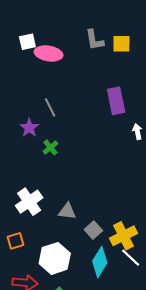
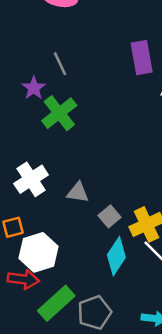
green cross: (51, 147) -> (59, 113), size x1.8
white hexagon: (55, 258) -> (39, 252), moved

